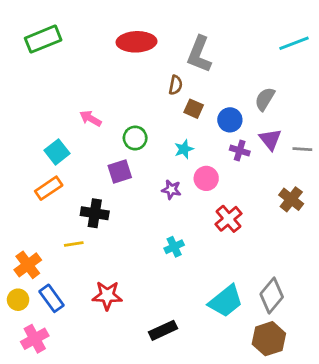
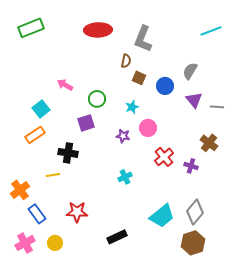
purple cross: (240, 151) -> (191, 166), moved
yellow circle: (18, 300) -> (55, 243), moved

